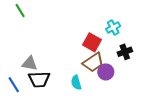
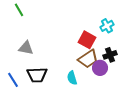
black cross: (125, 52) -> (110, 55), moved
gray triangle: (30, 63) -> (26, 48), moved

